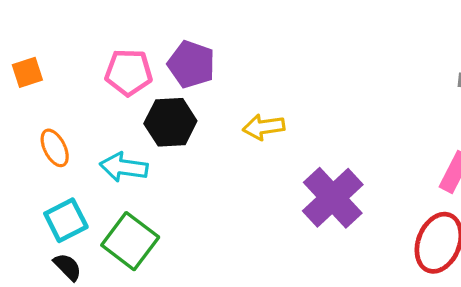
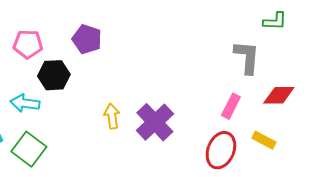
purple pentagon: (191, 64) -> (87, 39), moved
yellow arrow: (264, 127) -> (112, 116), moved, turned 90

